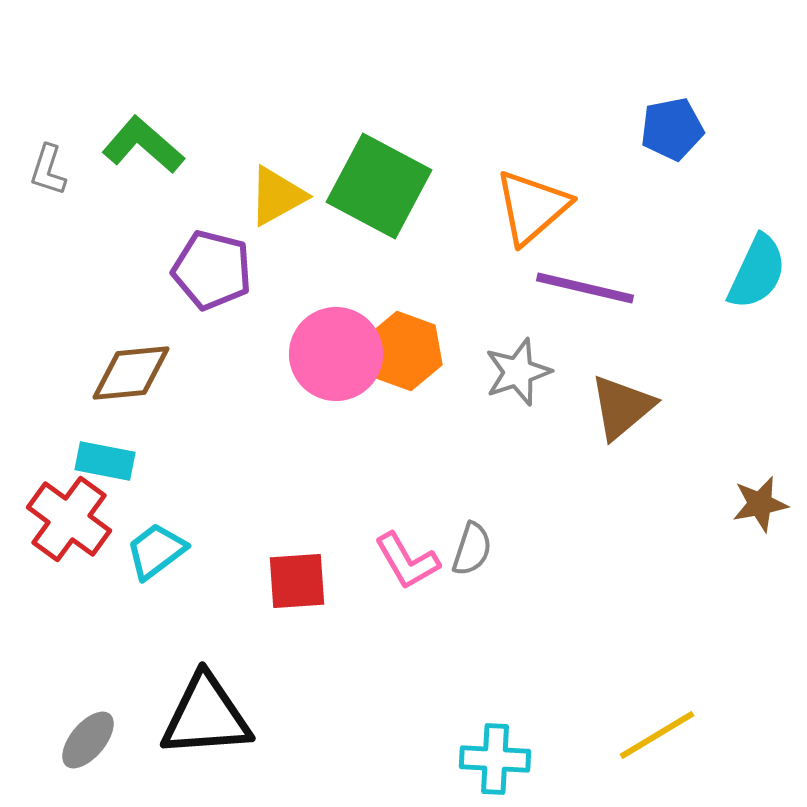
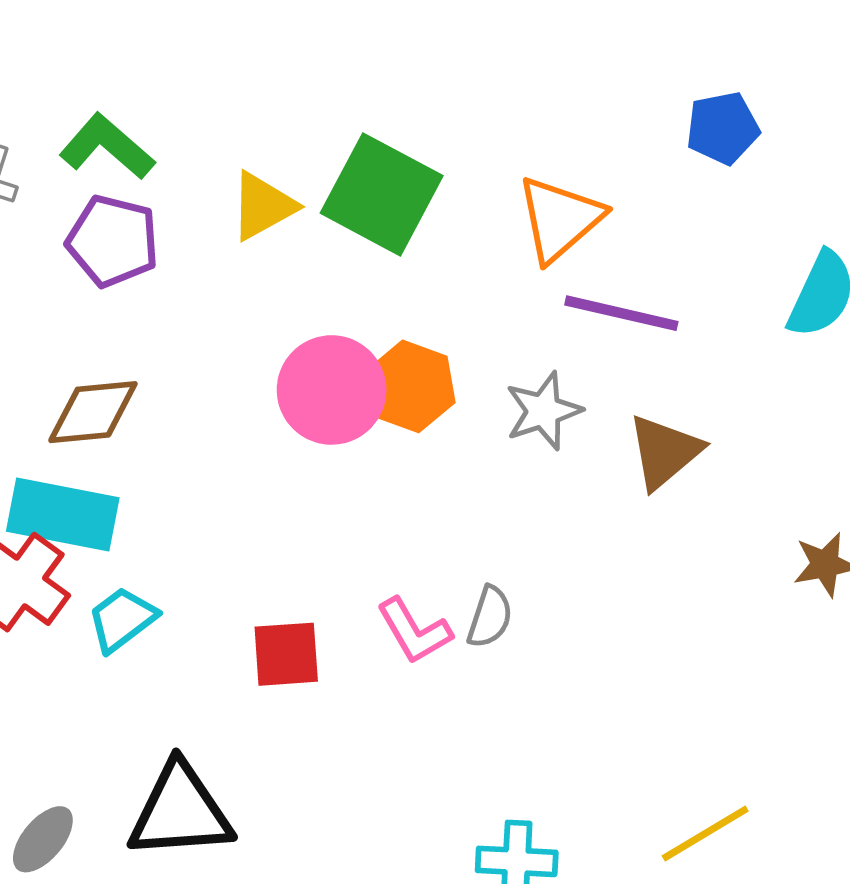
purple pentagon: (212, 270) -> (113, 241), moved
cyan rectangle: (105, 461) -> (63, 515), size x1.6

